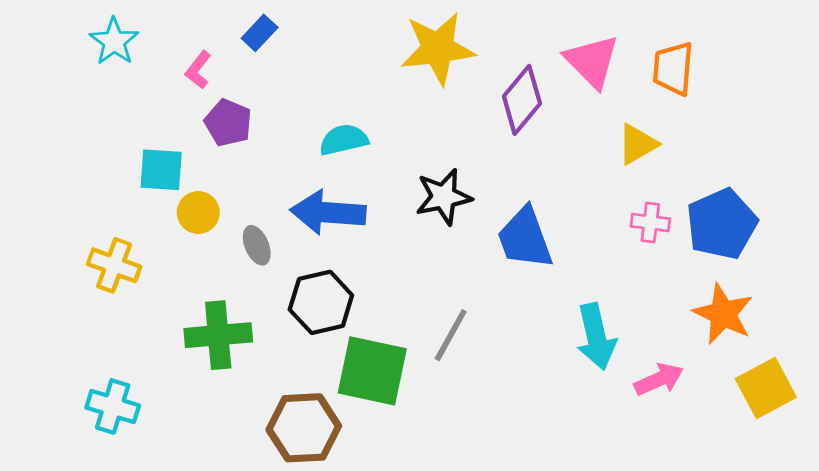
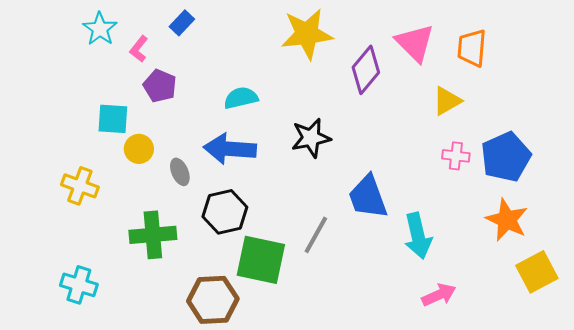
cyan star: (114, 41) -> (100, 29), moved
blue trapezoid: (525, 238) -> (368, 197), moved
pink arrow: (659, 379) -> (439, 295), moved

